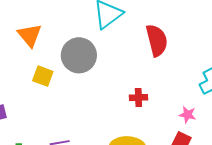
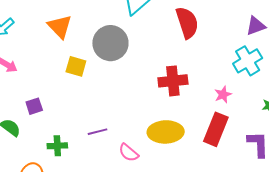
red cross: (138, 98) -> (173, 81), size x1.6
pink star: (187, 115) -> (223, 95), turned -30

